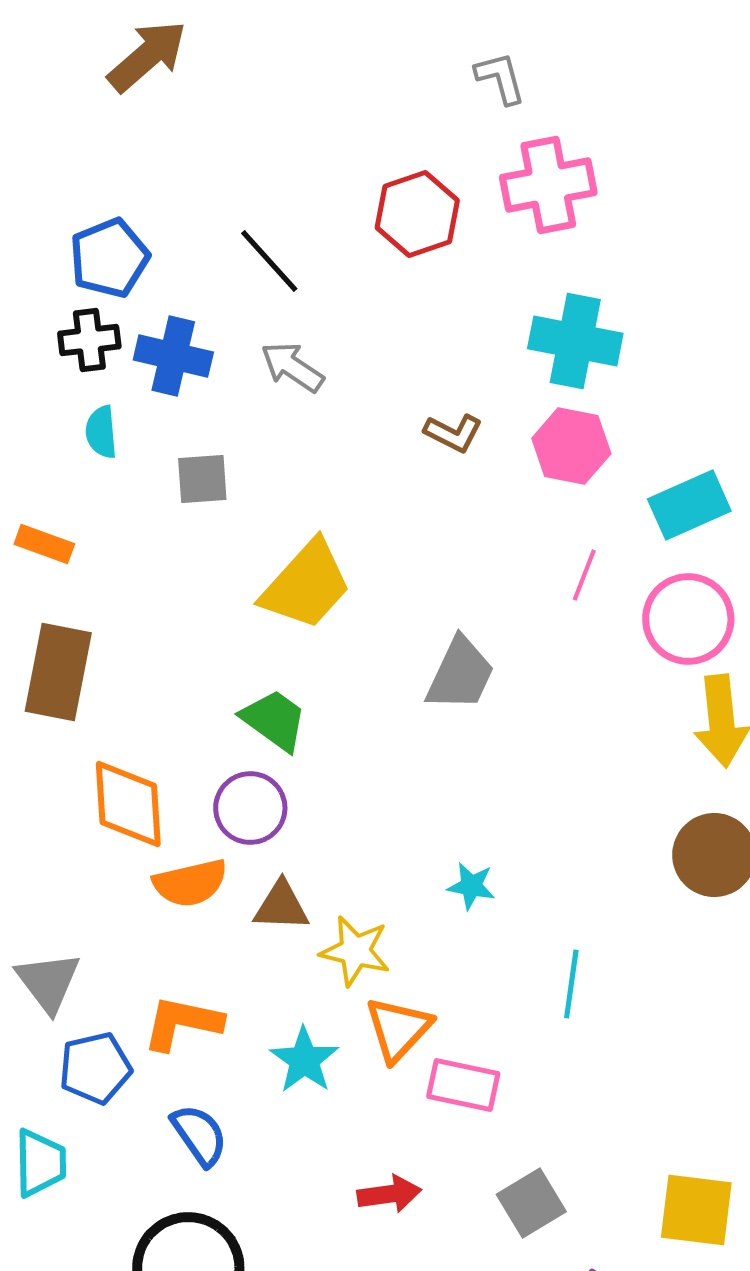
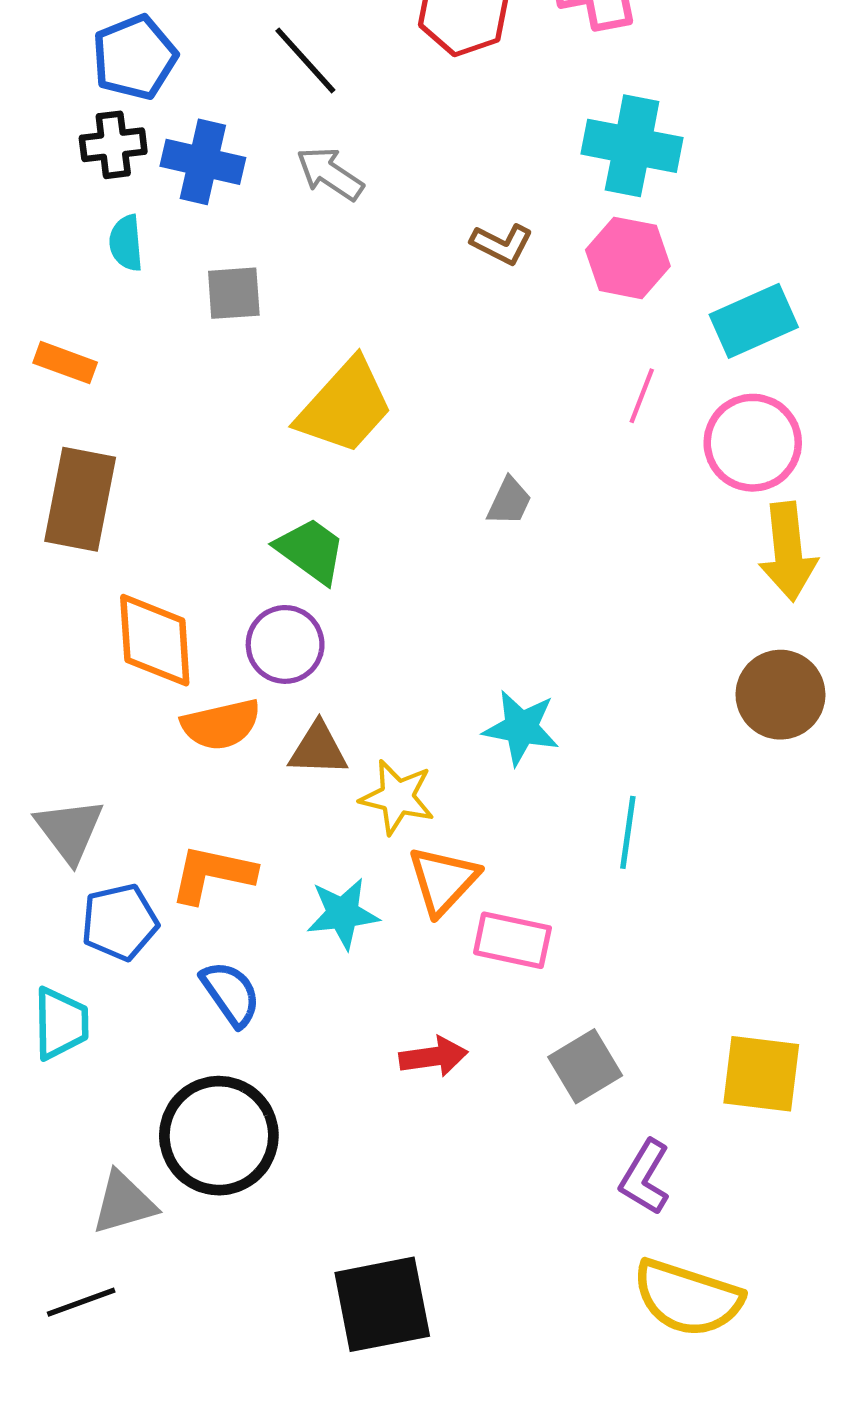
gray trapezoid: (460, 674) -> (509, 501), size x0.6
cyan star: (471, 886) -> (521, 728), size x1.5
cyan star: (304, 1060) -> (343, 914), turned 30

